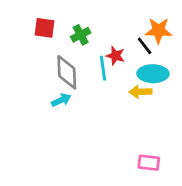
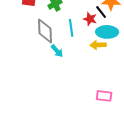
red star: (115, 56) -> (90, 19), moved
cyan arrow: (61, 100) -> (57, 51), moved, turned 72

